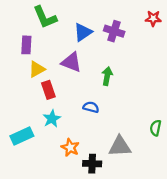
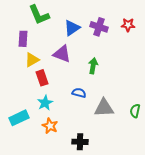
red star: (153, 18) -> (128, 25), moved
gray triangle: (120, 146) -> (104, 108), moved
orange star: (70, 147) -> (50, 126), moved

